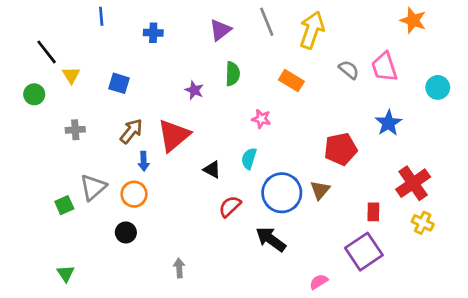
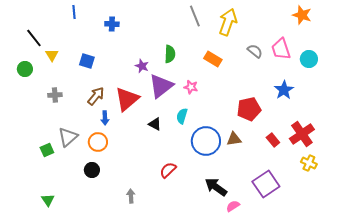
purple triangle: (220, 30) -> (161, 86), moved, size x1.5
cyan circle: (438, 87) -> (309, 59), moved
brown triangle: (320, 190) -> (234, 139), turned 42
red semicircle: (230, 206) -> (168, 170), moved
red rectangle: (373, 212) -> (273, 140), moved, turned -40
black arrow: (271, 239) -> (216, 187), moved

